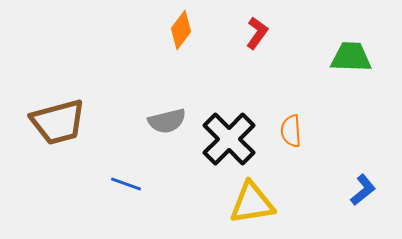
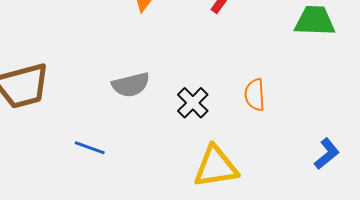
black cross: (229, 139) -> (193, 103), size x0.6

